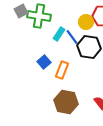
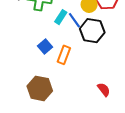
brown hexagon: (66, 102) -> (40, 88), moved

